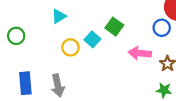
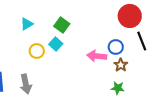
green square: (114, 27) -> (62, 25), moved
blue circle: (162, 28) -> (116, 47), moved

